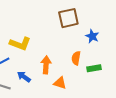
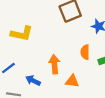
yellow L-shape: (20, 44) -> (22, 34), moved

